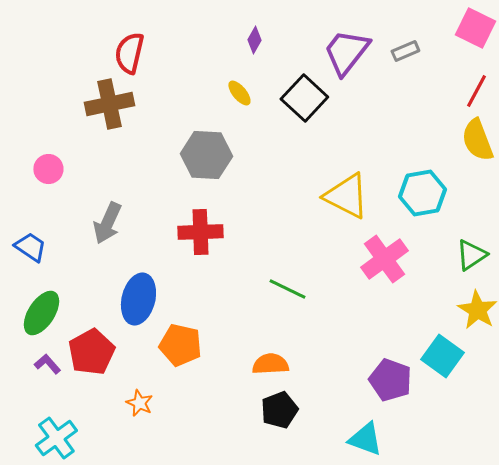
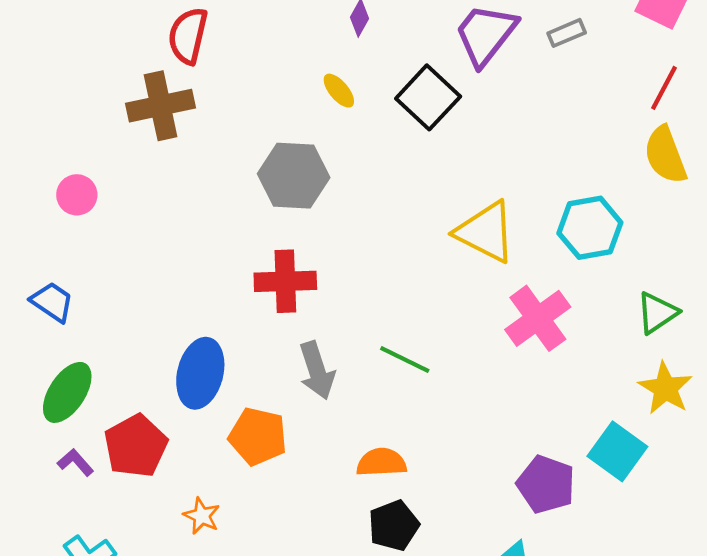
gray arrow: (107, 223) -> (317, 370), moved, turned -42

